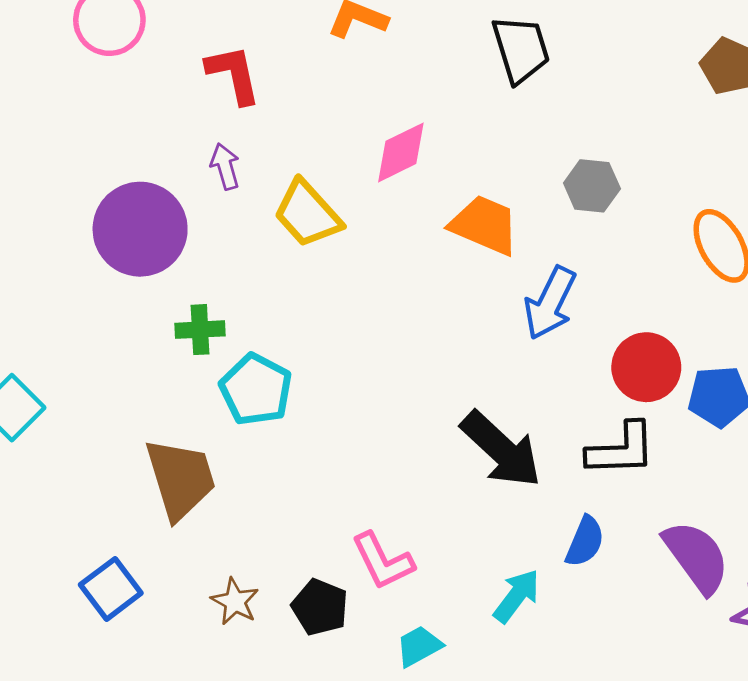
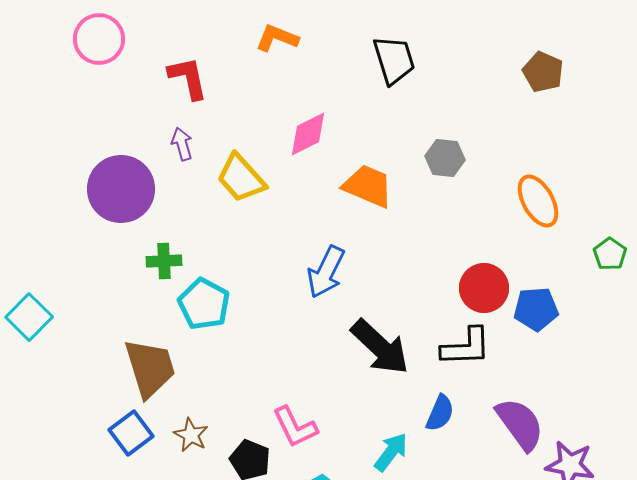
blue arrow: (550, 303) -> (326, 272), moved
blue square: (111, 589) -> (131, 433), moved
brown star: (235, 601) -> (191, 435), moved

